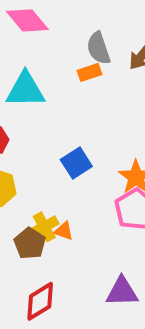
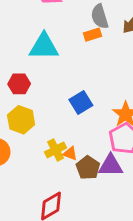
brown pentagon: (30, 243) -> (88, 168), moved
purple triangle: (122, 292) -> (111, 166), moved

